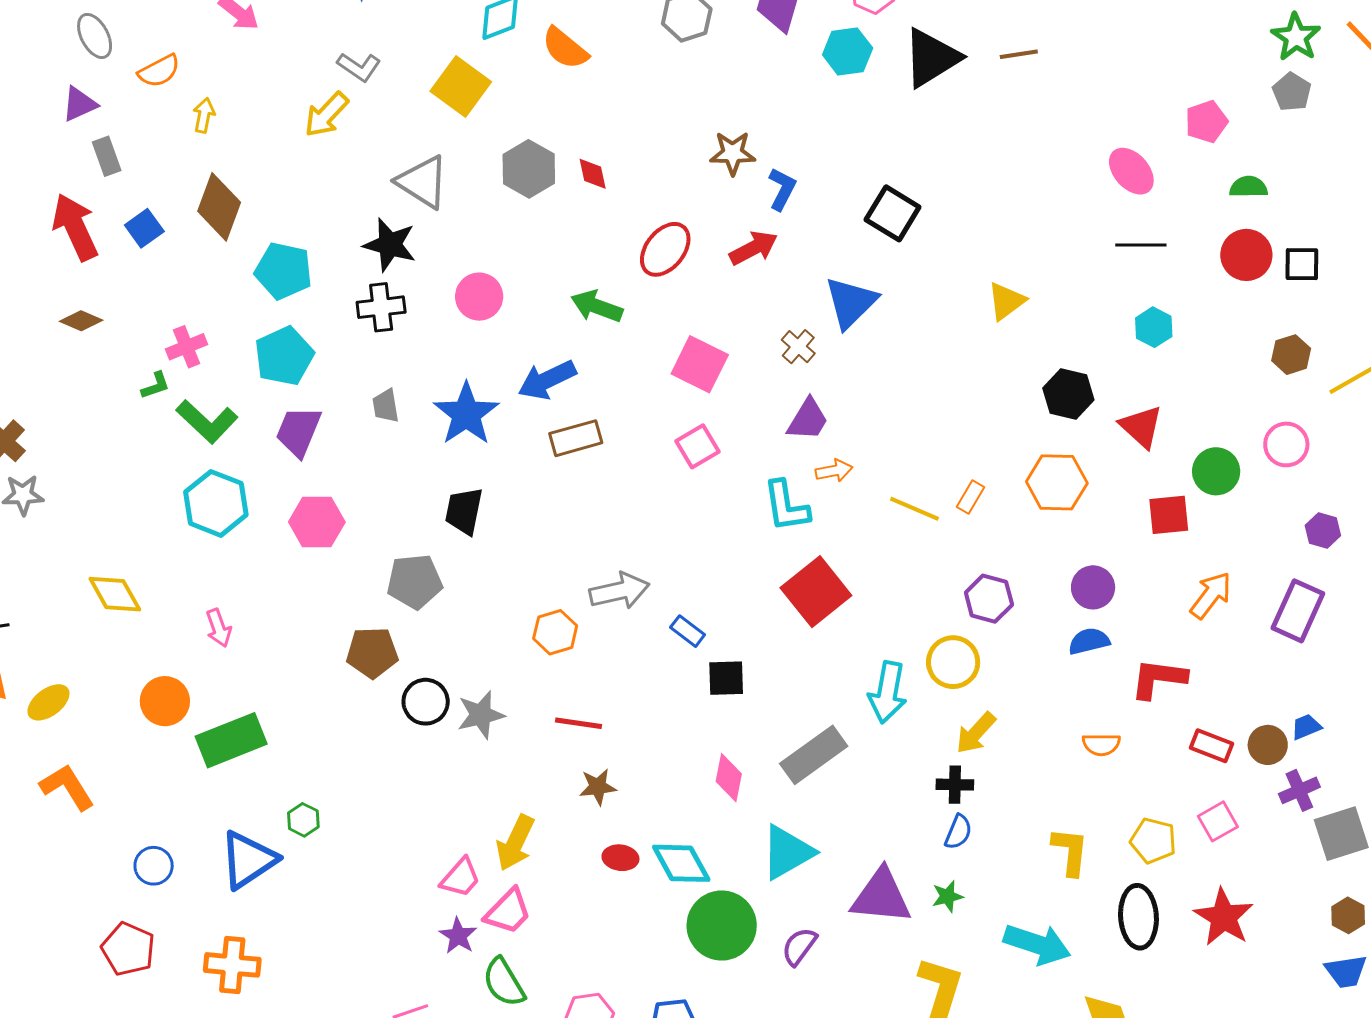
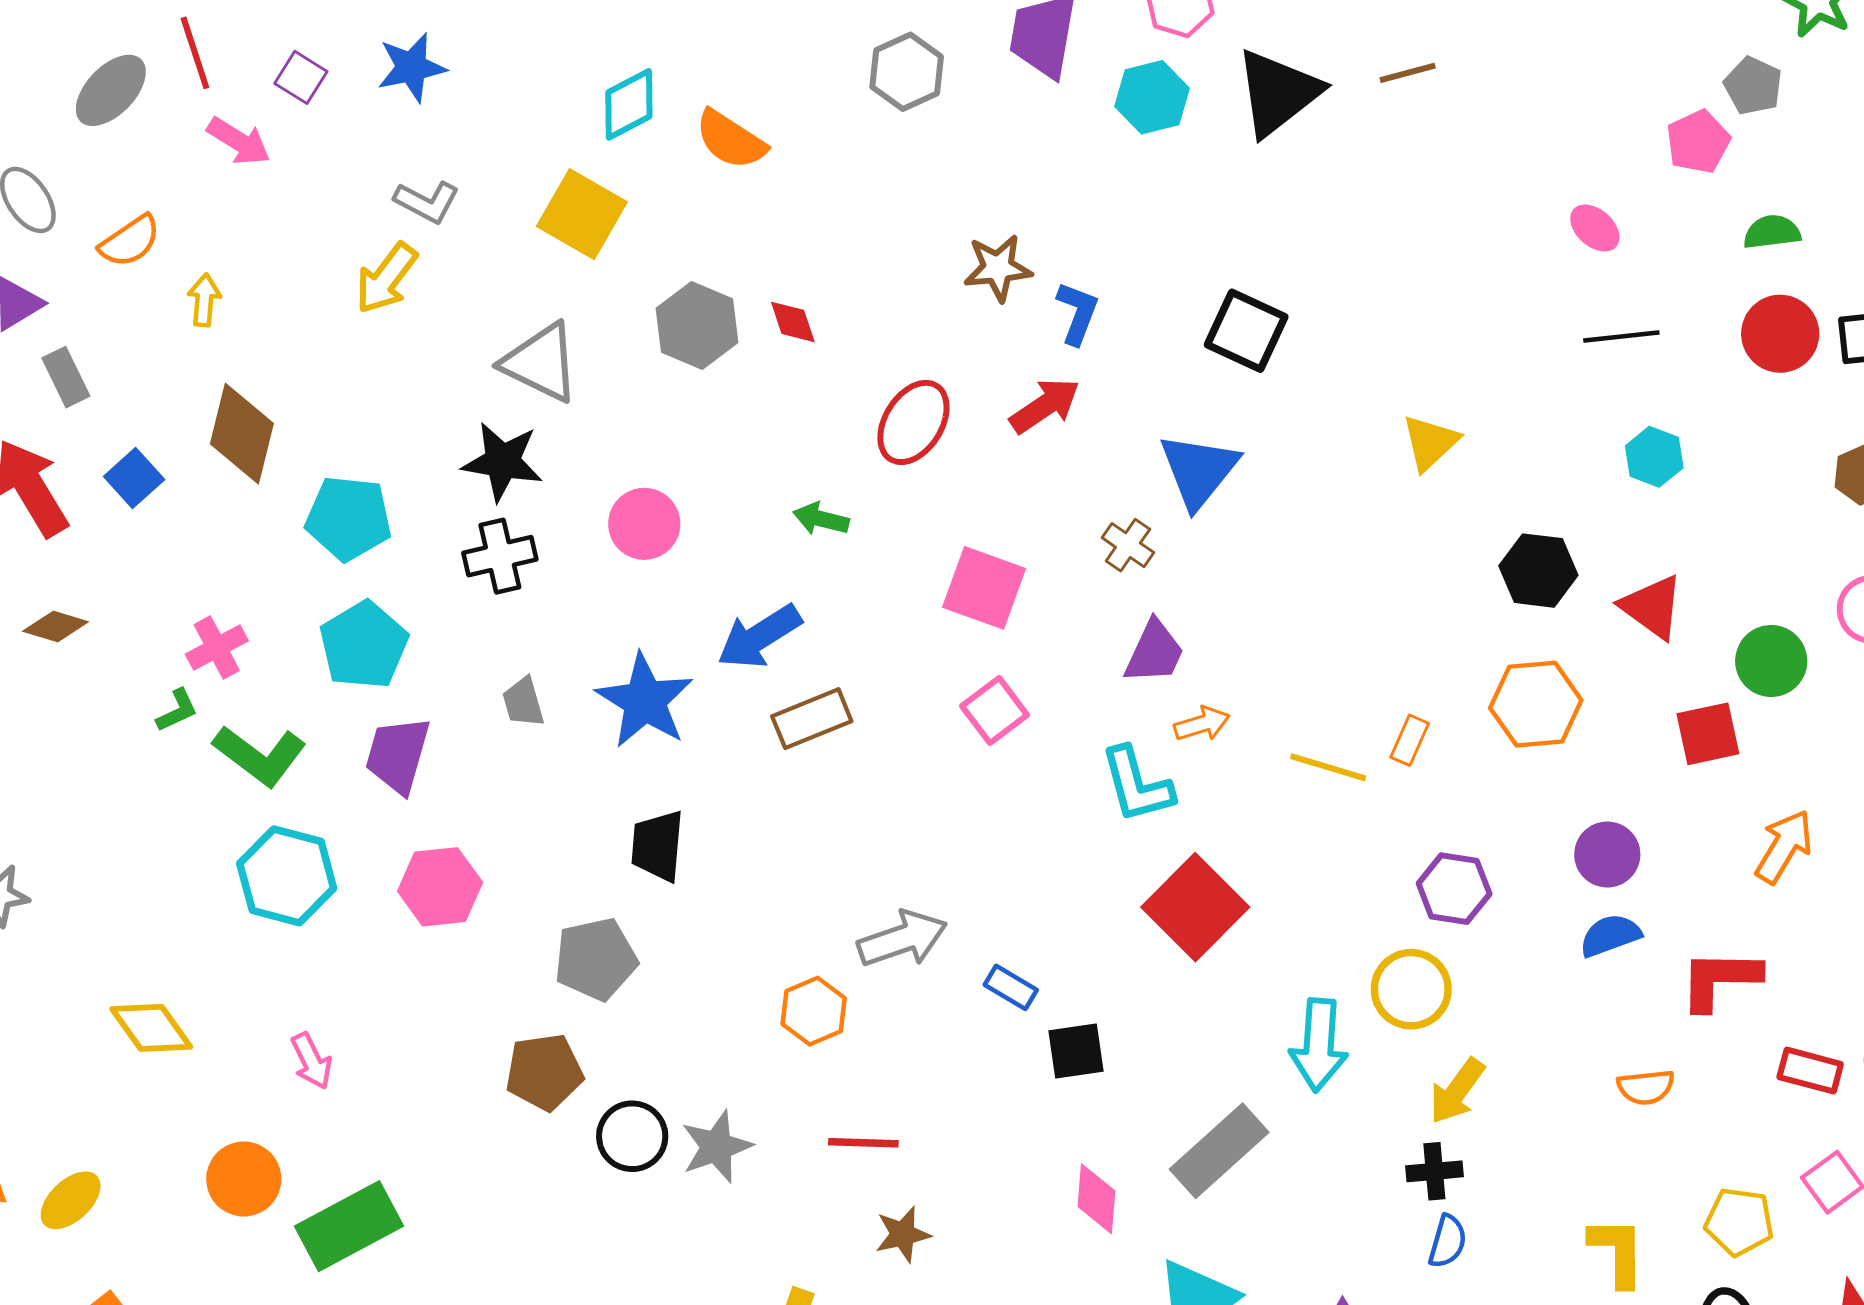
gray pentagon: (1292, 92) -> (1753, 86), moved
pink ellipse: (1131, 171) -> (1595, 228), size x0.7
green arrow: (597, 306) -> (821, 519), size x0.7

